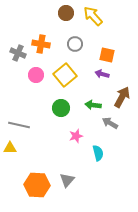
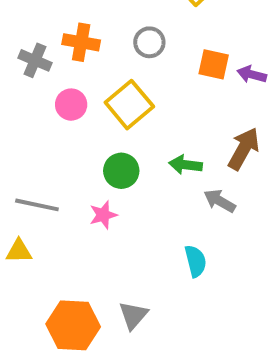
purple arrow: (102, 74) -> (252, 74), moved
pink star: (76, 136) -> (103, 215), moved

